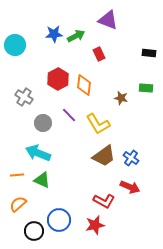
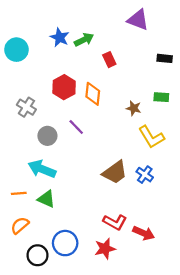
purple triangle: (108, 20) -> (138, 20), moved
blue star: (54, 34) -> (60, 37), turned 30
yellow L-shape: (98, 124) -> (151, 137), moved
red arrow: (130, 187) -> (144, 233), moved

